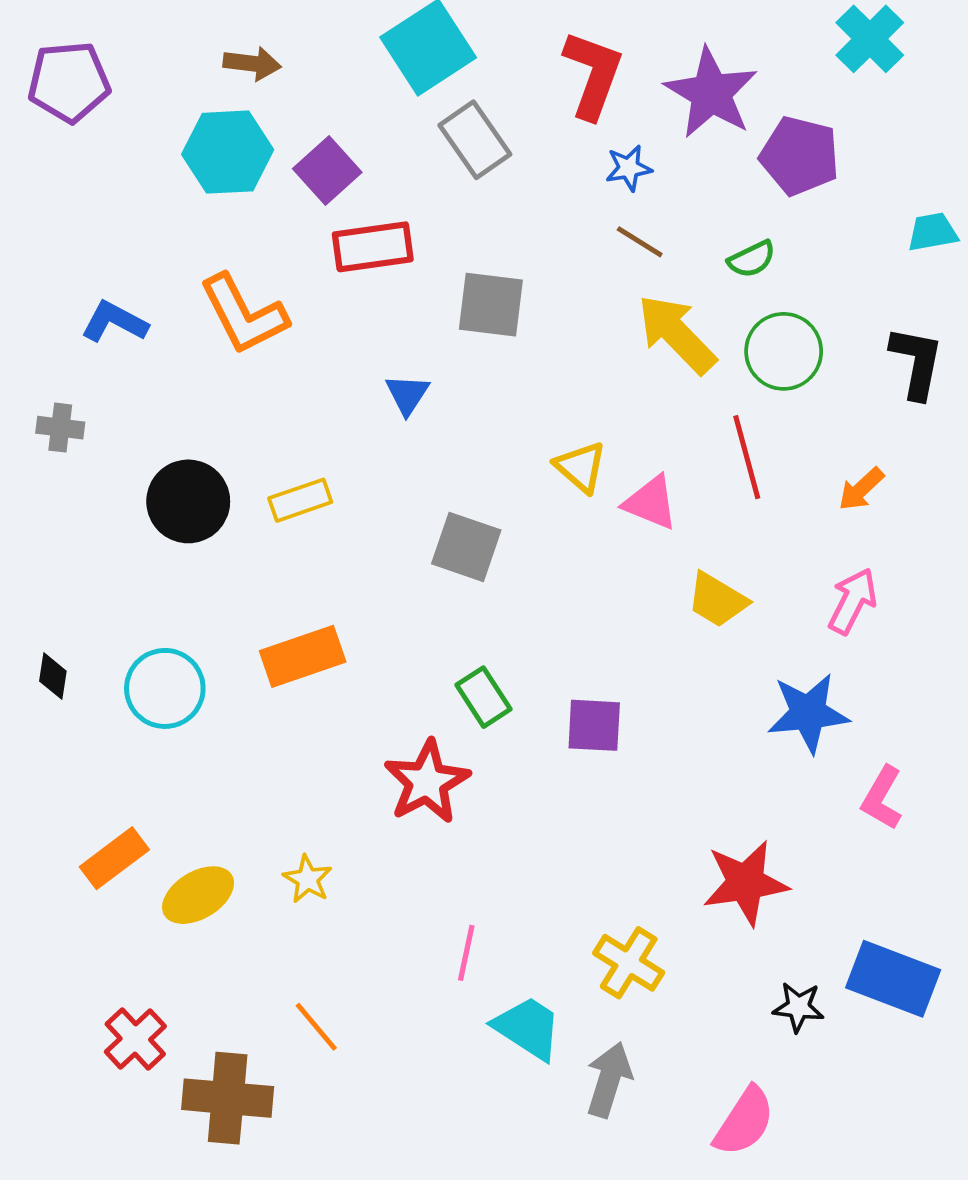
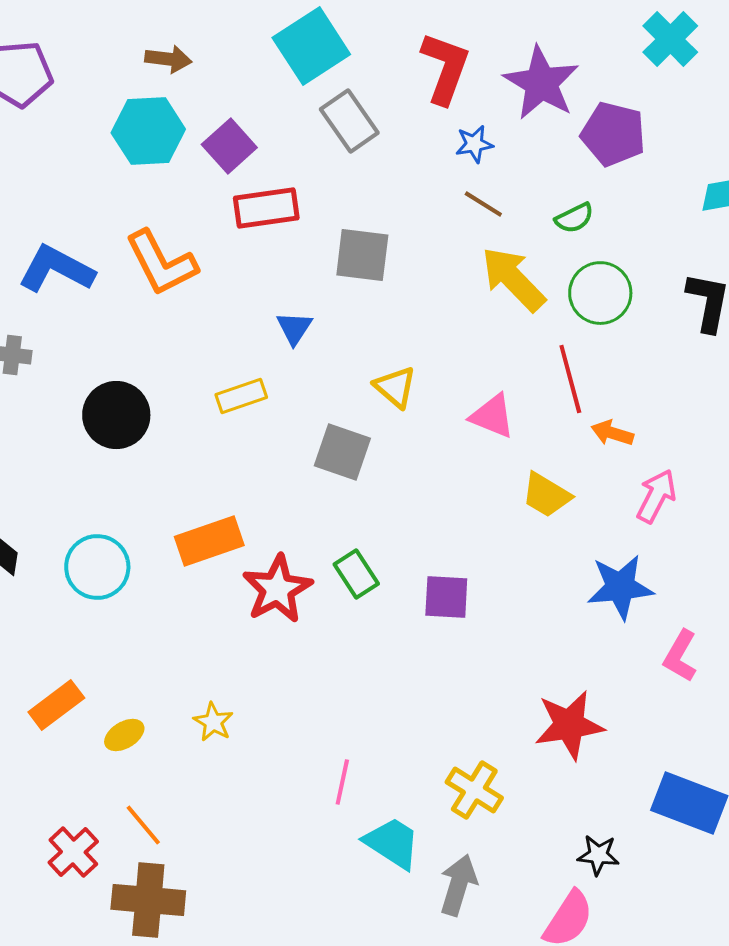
blue L-shape: (114, 322) -> (56, 269), size x1.4
yellow triangle: (581, 467) -> (395, 387), moved
orange arrow: (861, 489) -> (612, 433), moved, turned 60
yellow rectangle: (300, 500) -> (241, 396), moved
red star: (427, 782) -> (277, 589), moved
yellow ellipse: (198, 895) -> (124, 735), size x0.7
black star: (798, 1007) -> (598, 855), moved
orange line: (316, 1027) -> (143, 825), moved

